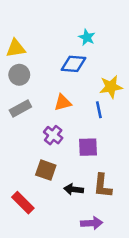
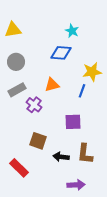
yellow triangle: (16, 48) -> (13, 30), moved
blue line: (99, 110) -> (82, 91), turned 32
purple cross: (53, 135) -> (34, 105), moved

